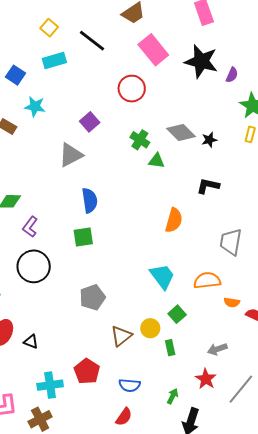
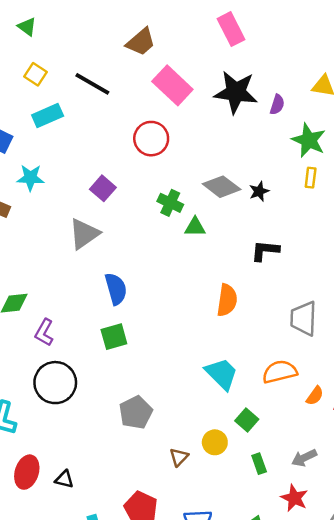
orange semicircle: (232, 302) -> (315, 396), turned -56
brown triangle: (121, 336) -> (179, 457), size x0.7
green rectangle: (170, 348) -> (259, 464), moved

